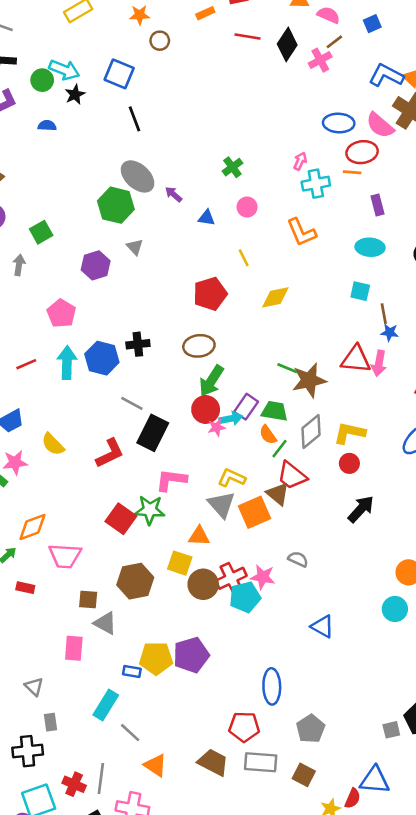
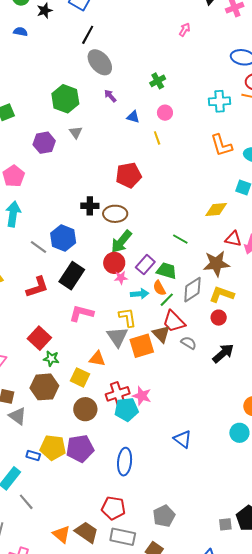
black line: (135, 119) -> (88, 35), turned 42
pink arrow: (300, 161) -> (185, 30), moved
gray ellipse: (138, 176) -> (100, 62), moved
orange L-shape: (301, 232) -> (221, 145), moved
yellow line: (244, 258) -> (157, 138), moved
yellow diamond: (275, 297) -> (216, 210), moved
black cross: (138, 344) -> (90, 206), moved
blue hexagon: (102, 358) -> (63, 238), moved
red triangle: (356, 359) -> (233, 239), size x0.7
brown star: (309, 380) -> (216, 264), moved
gray line: (132, 403) -> (39, 247), moved
cyan arrow: (231, 418) -> (140, 294), moved
yellow L-shape: (232, 478) -> (128, 317), turned 50
green star: (150, 510) -> (51, 359), moved, size x0.7
gray semicircle: (298, 559) -> (189, 343), moved
brown circle: (203, 584) -> (85, 409), moved
blue ellipse: (272, 686) -> (125, 462), moved
orange triangle: (156, 765) -> (62, 534), moved

